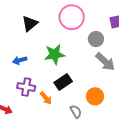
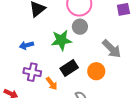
gray circle: (96, 39) -> (80, 27), moved
orange circle: (95, 96) -> (96, 71), moved

